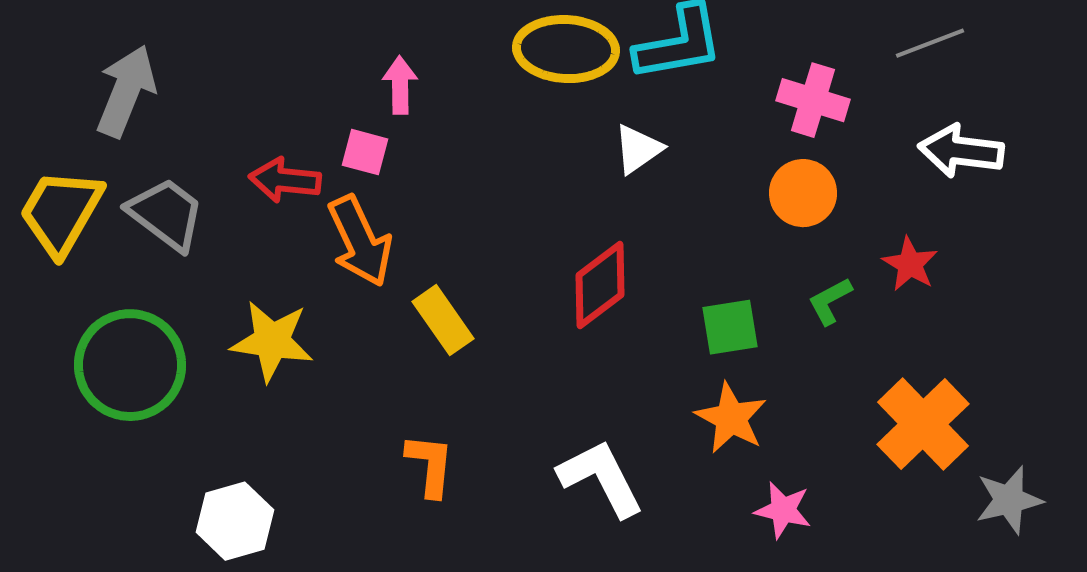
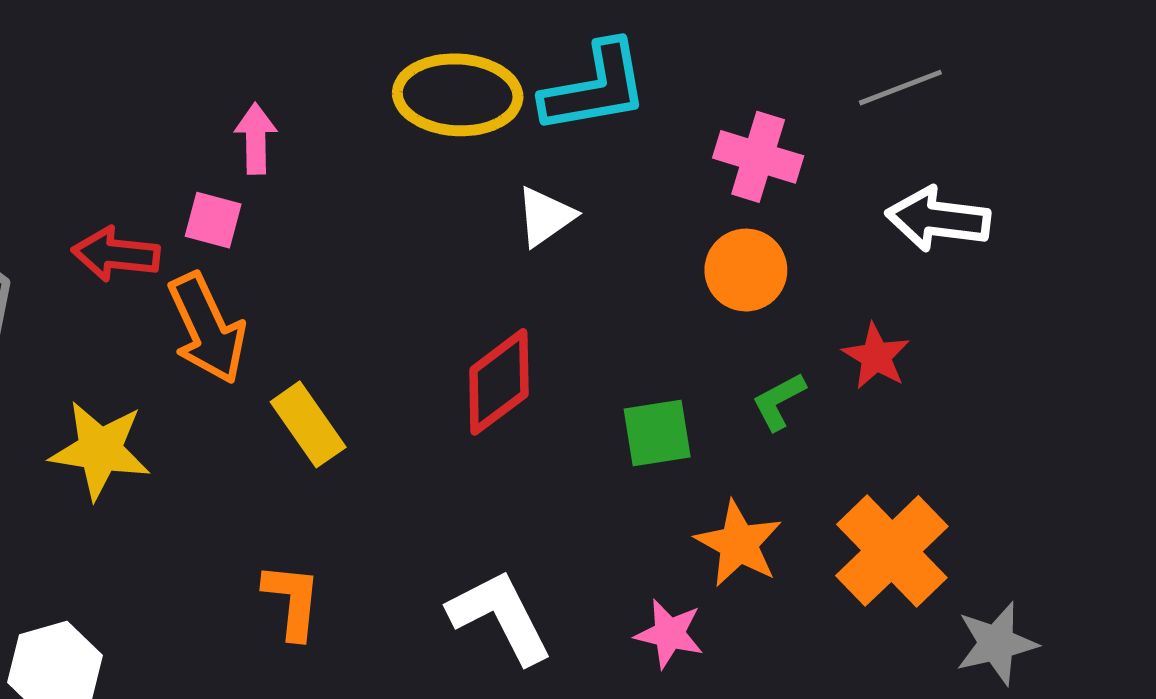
orange star: (731, 418) -> (739, 544), moved
pink star: (783, 510) -> (669, 634), moved

